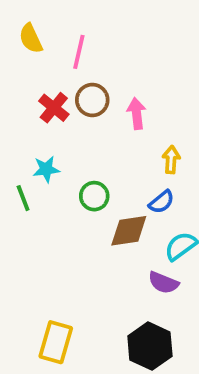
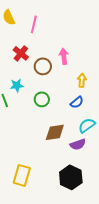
brown circle: (92, 100) -> (43, 66), moved
brown diamond: (129, 231) -> (55, 132), moved
purple semicircle: (163, 283) -> (78, 144), turned -42

